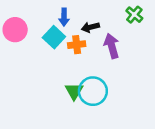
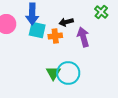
blue arrow: (64, 17) -> (32, 14), moved, size x1.5
cyan square: (54, 37) -> (37, 30), turned -30

